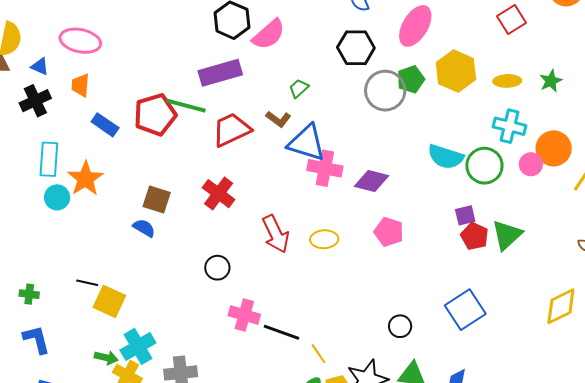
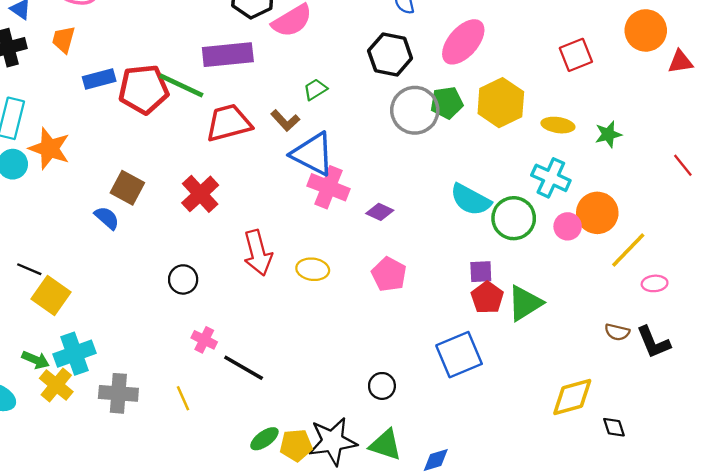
blue rectangle: (105, 125) -> (99, 79), moved, turned -60
orange star: (85, 179) -> (49, 148), turned -30
purple diamond: (371, 181) -> (380, 212), size x0.7
blue square: (465, 310) -> (459, 355), moved
pink cross: (244, 315) -> (204, 340), size x0.7
yellow line: (318, 354) -> (183, 398), moved

